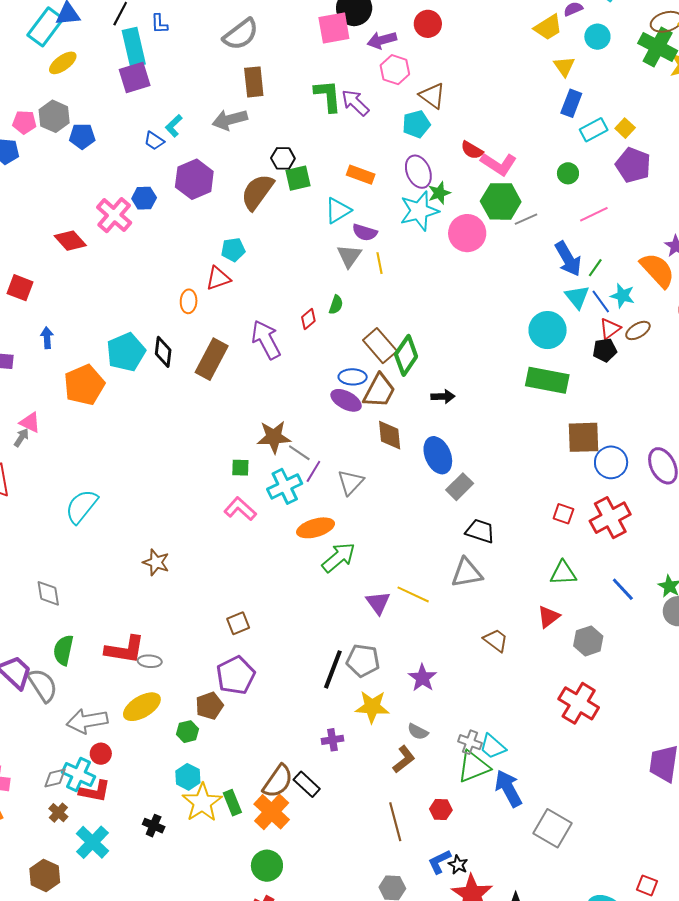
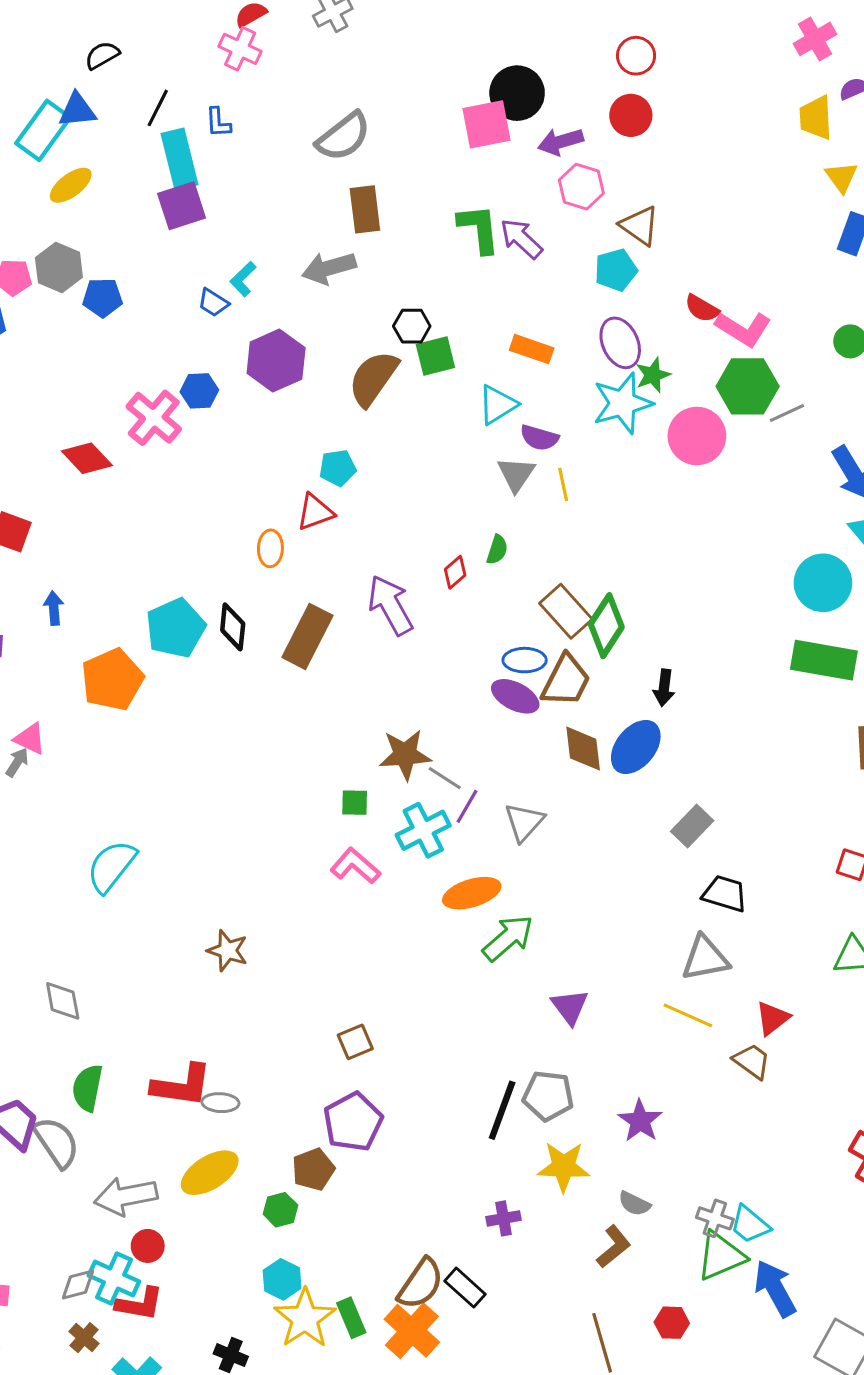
yellow trapezoid: (548, 27) -> (816, 118), turned 120
black arrow: (443, 396) -> (664, 688), turned 100
blue ellipse: (438, 455) -> (636, 747), moved, turned 63
yellow line: (413, 594) -> (688, 1015), moved
red triangle: (549, 617) -> (773, 1018), moved

